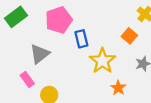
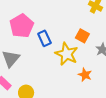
orange square: (129, 36) -> (82, 36), moved

